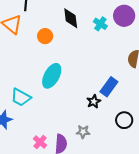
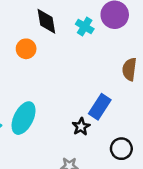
orange circle: (45, 36) -> (26, 49), moved
cyan ellipse: (52, 76) -> (24, 118), moved

